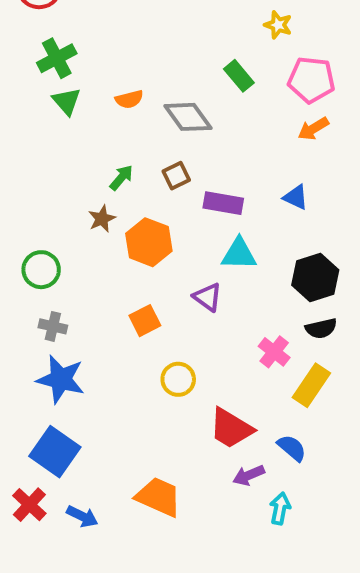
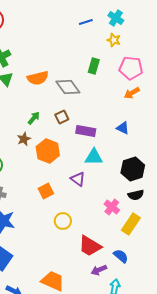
green rectangle: (239, 76) -> (94, 66), turned 56
orange semicircle: (129, 99) -> (38, 78), size x1.5

